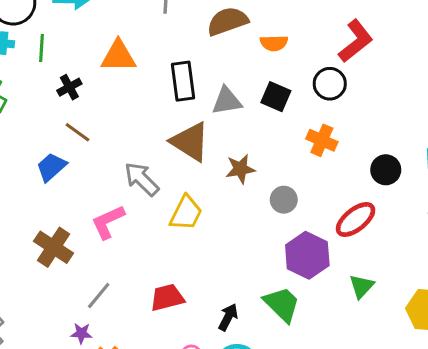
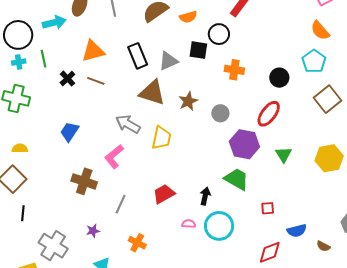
black circle: (330, 84) -> (219, 34), moved
brown line: (77, 132) -> (96, 81), moved
purple star: (81, 333) -> (93, 231), moved

